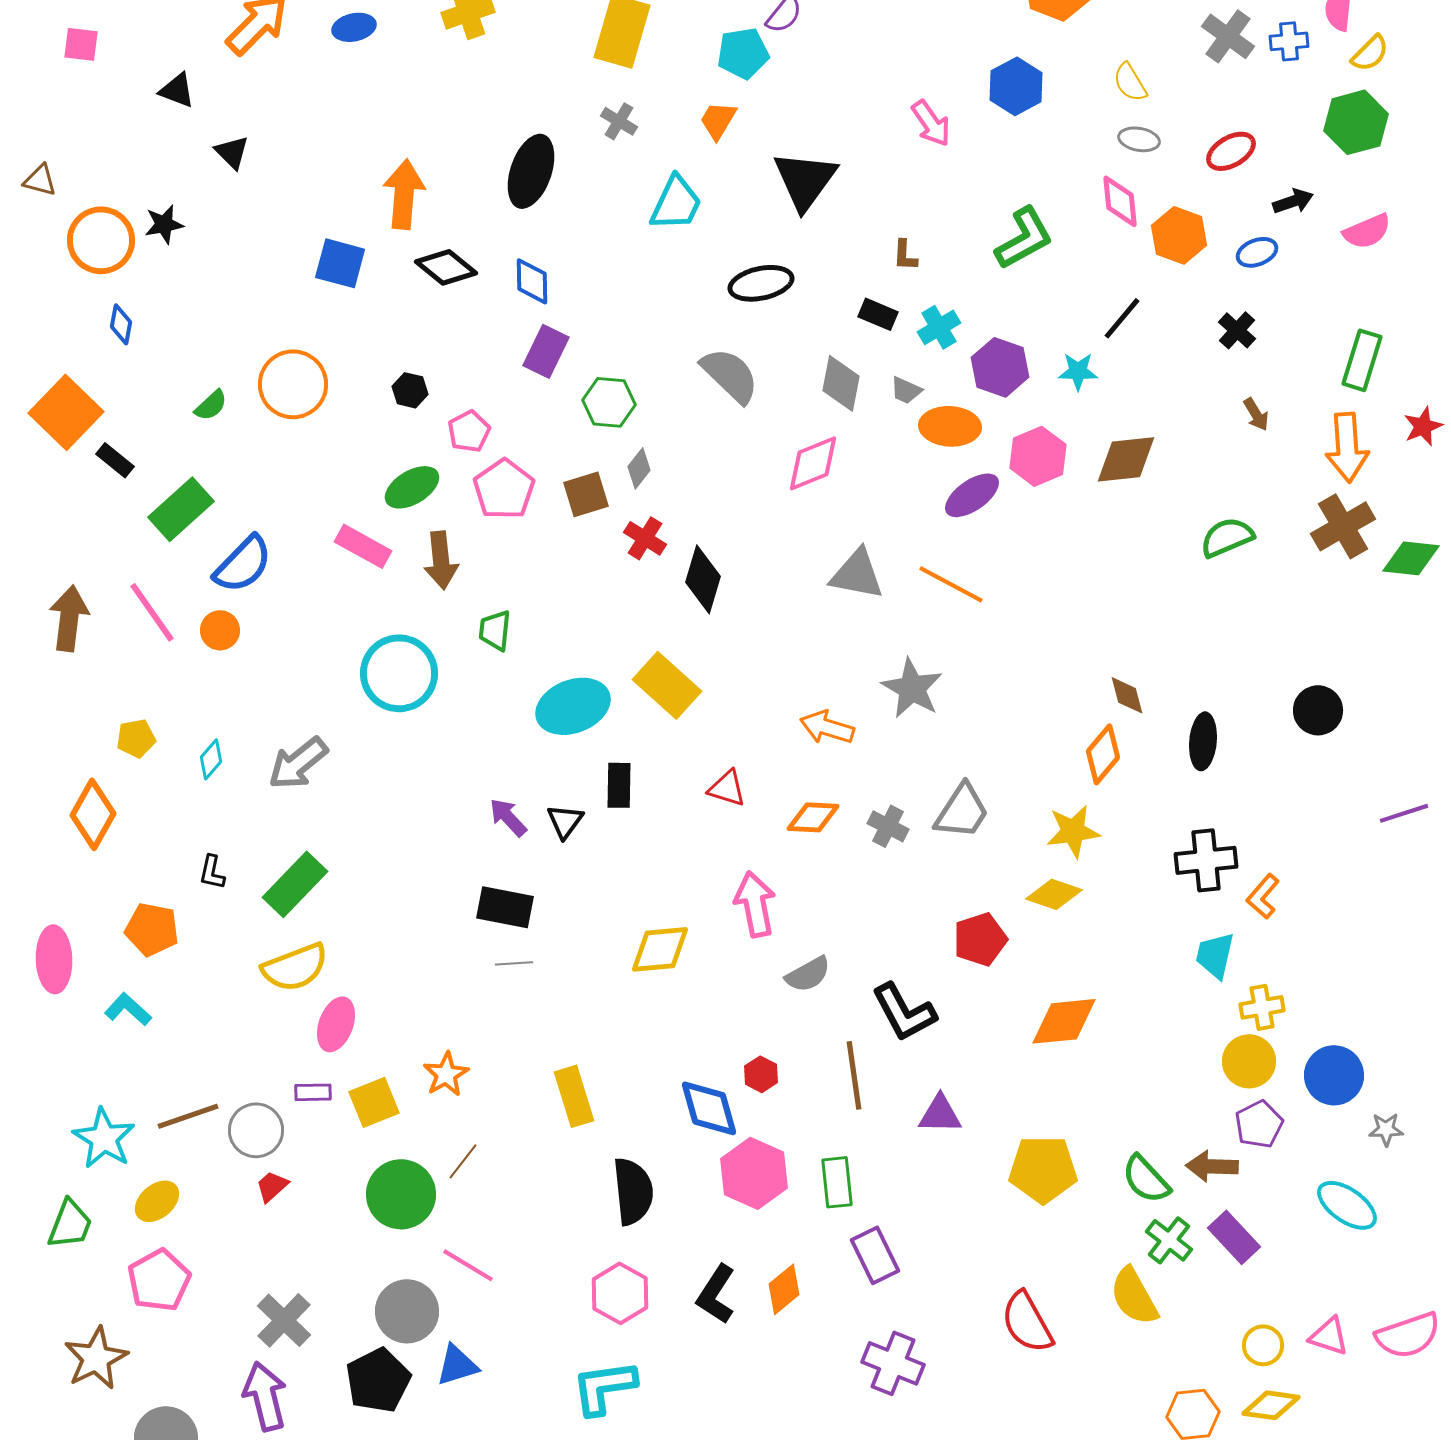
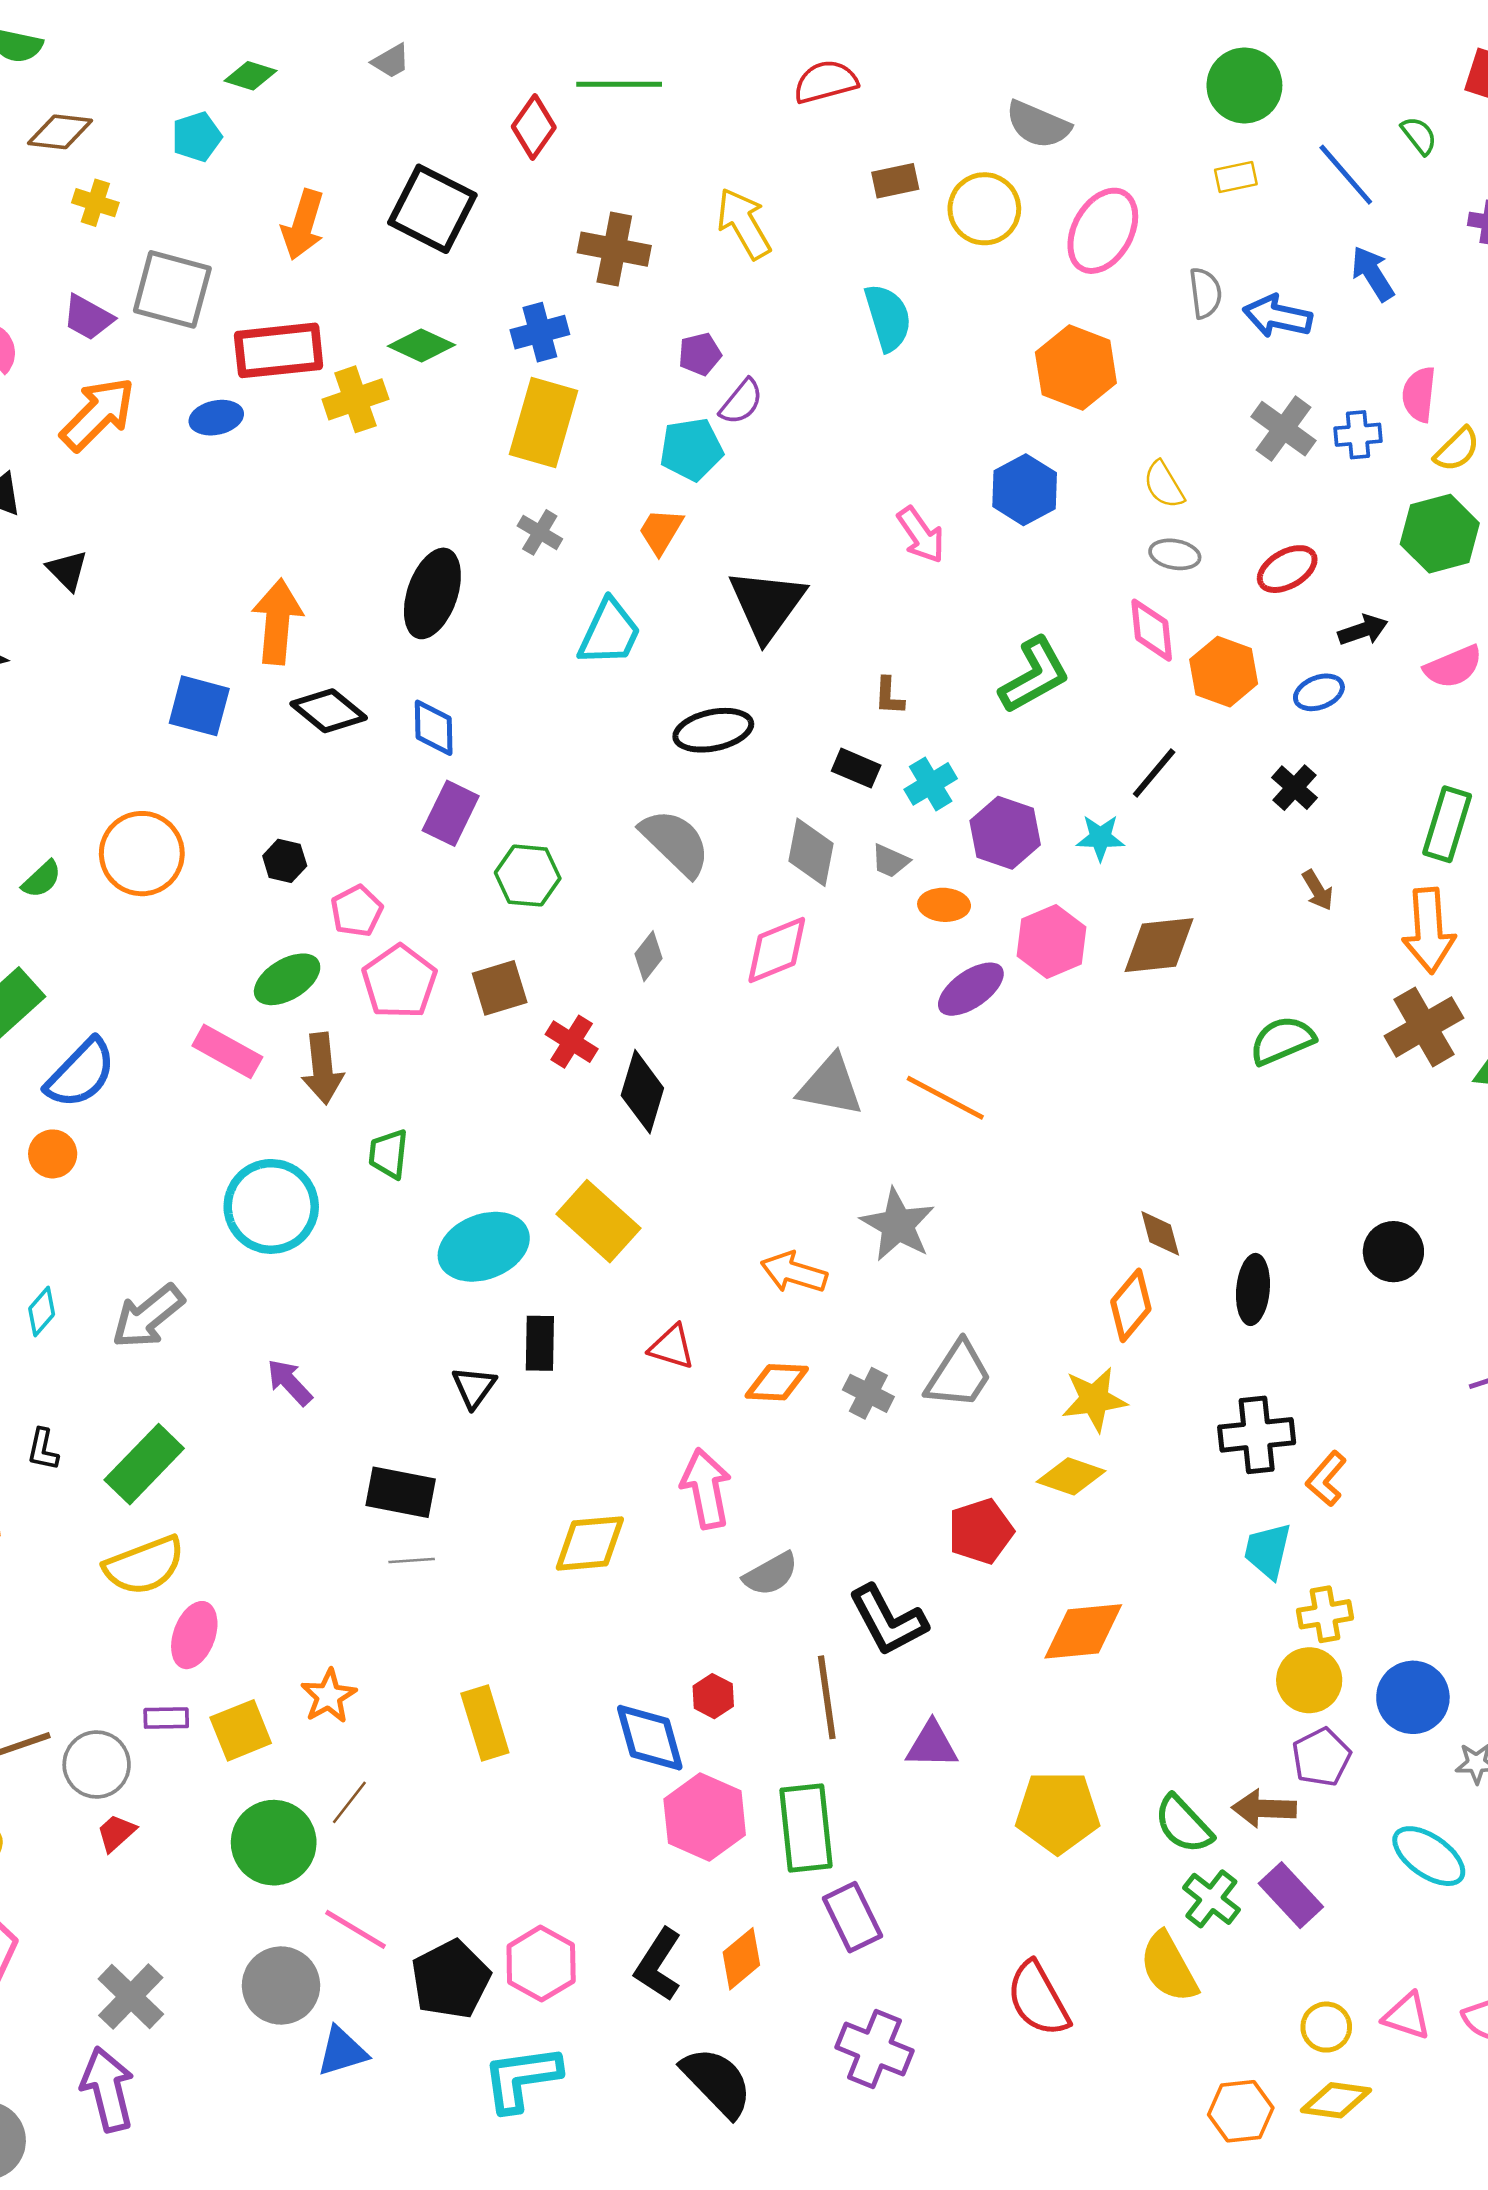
orange ellipse: (950, 426) -> (944, 905), size x0.7
gray diamond: (639, 468) -> (649, 956), moved
purple arrow: (508, 817) -> (290, 1382), moved
green rectangle: (837, 1182) -> (806, 1828), size x1.4
black semicircle: (633, 1191) -> (717, 2082), moved, turned -38
black pentagon: (378, 1380) -> (451, 1979), moved

